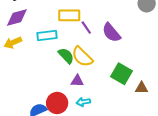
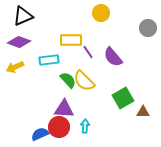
purple diamond: (17, 17) -> (19, 42), turned 35
green square: (121, 74) -> (123, 98), turned 30
purple triangle: (77, 81) -> (64, 109), moved, size x1.5
cyan arrow: (83, 102) -> (85, 126), turned 104

